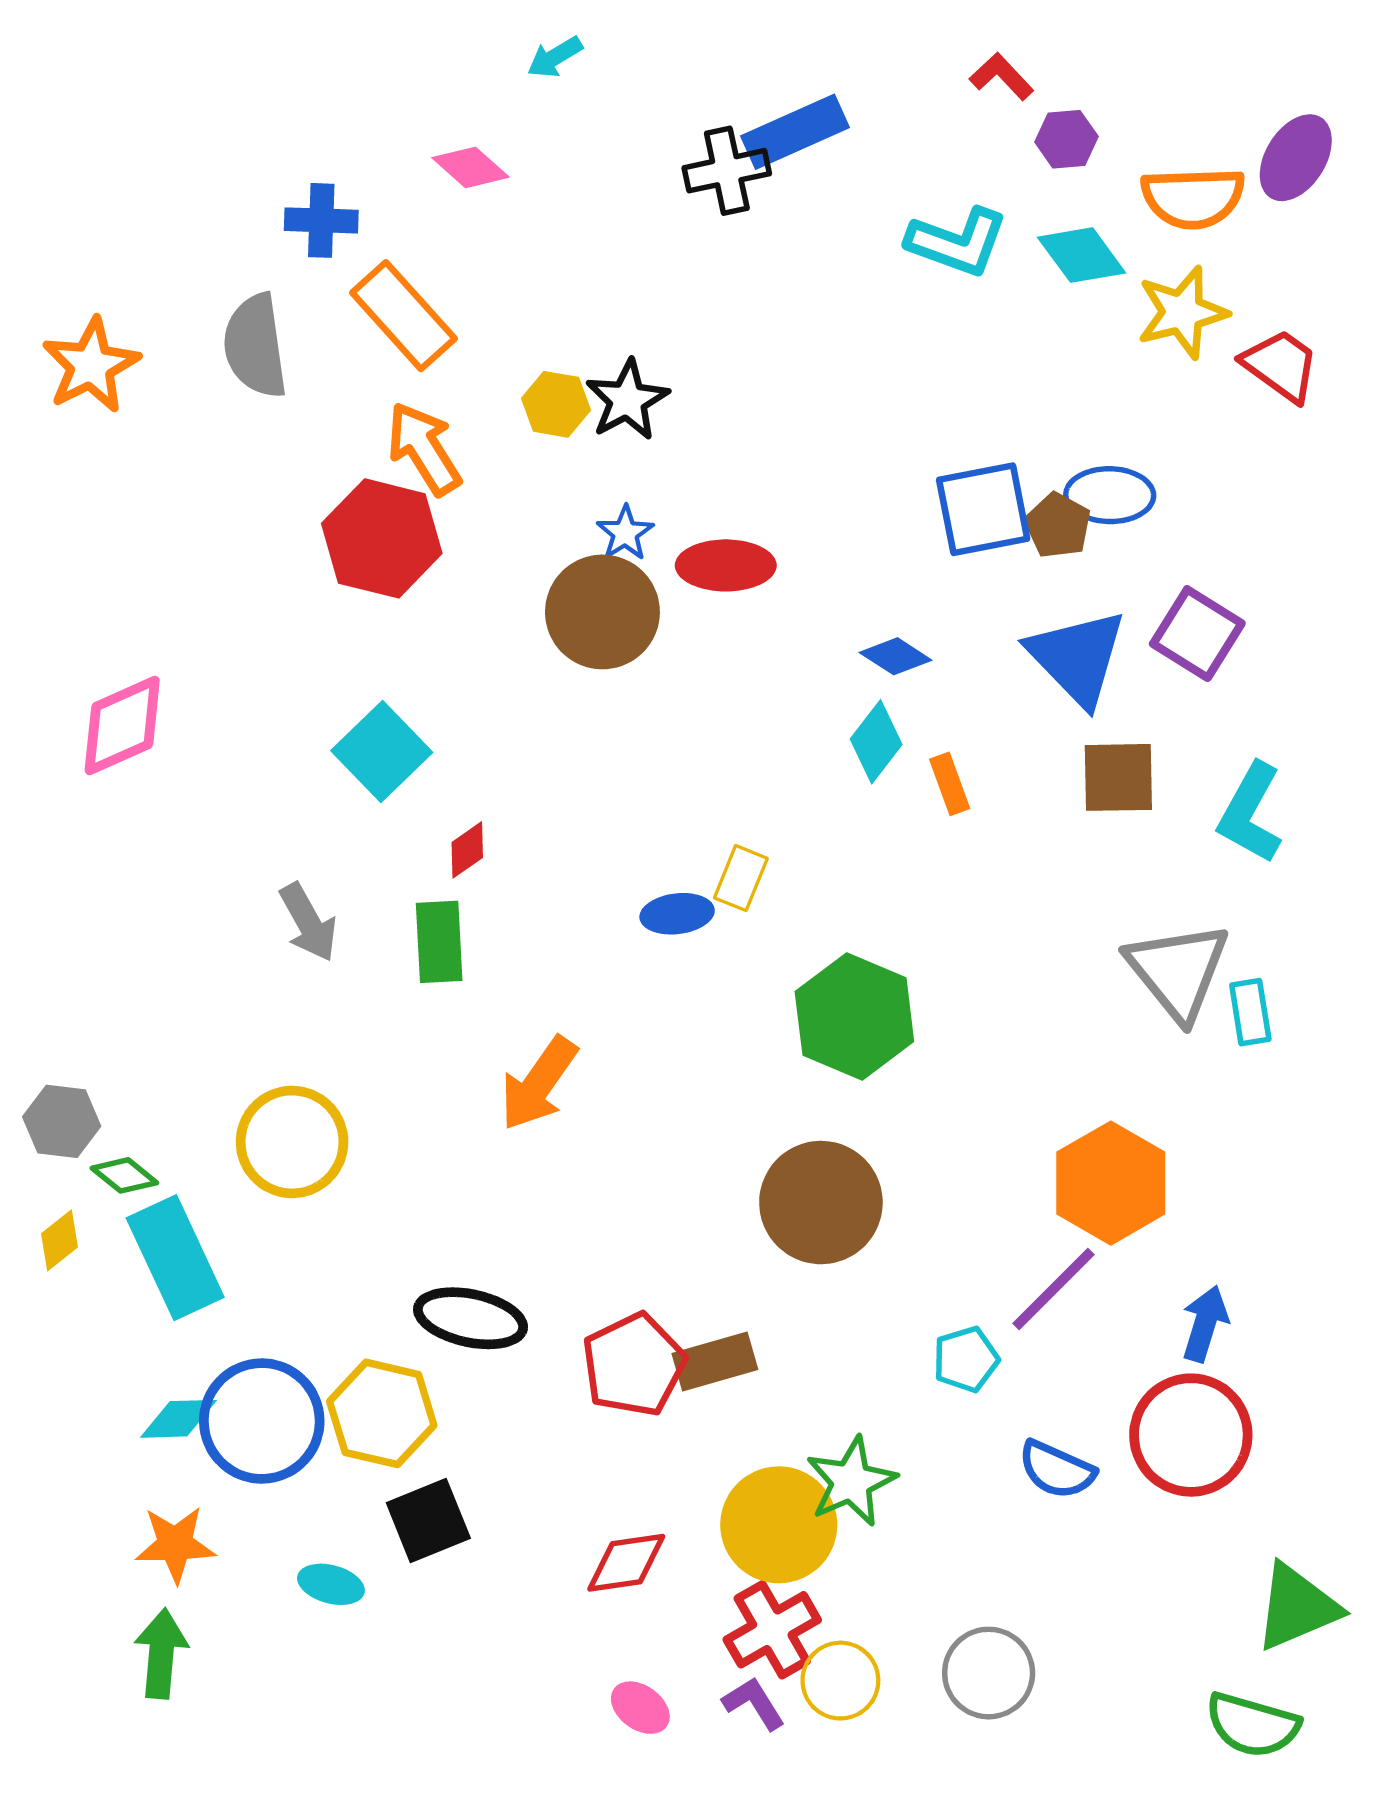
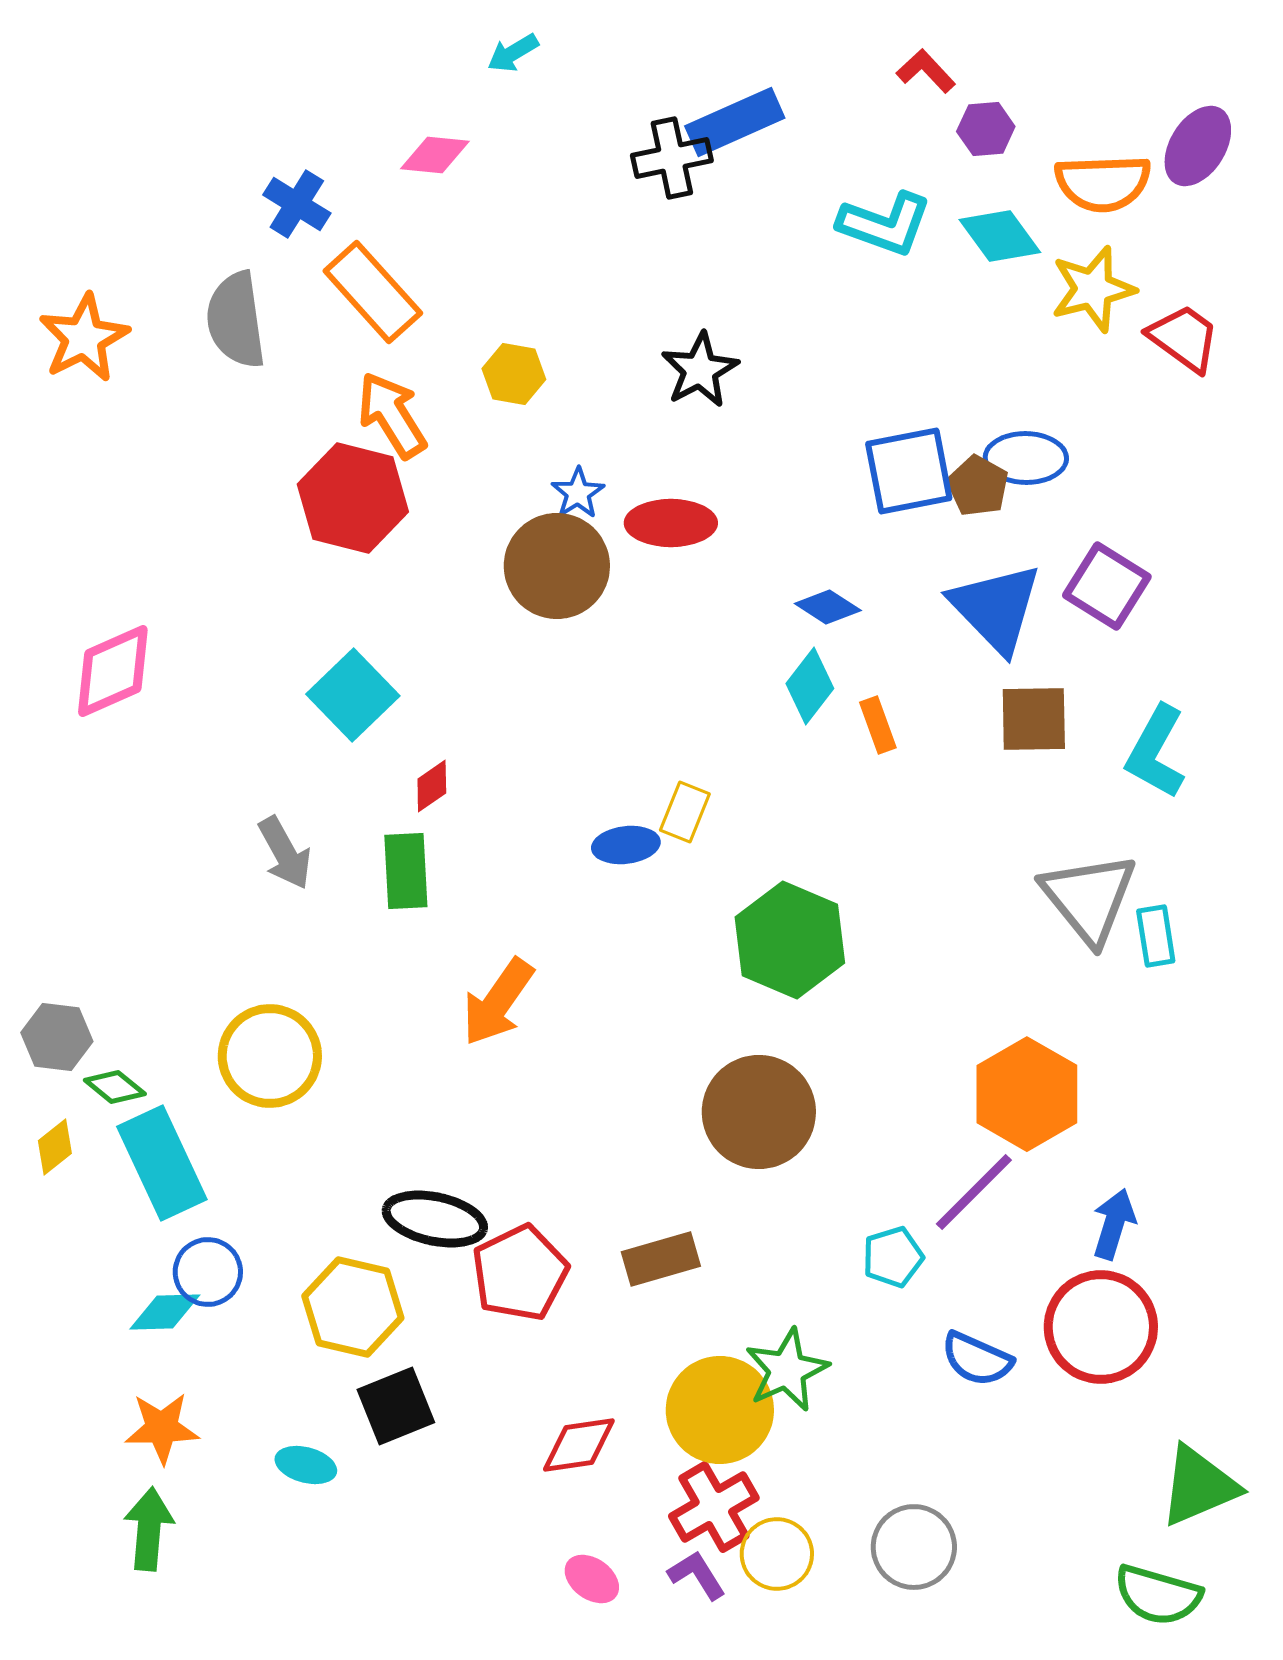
pink diamond: (470, 167) -> (435, 155), turned -36
blue cross: (321, 220) -> (297, 204), turned 30
black star: (627, 400) -> (700, 370), moved
red pentagon: (634, 1365) -> (520, 1273), moved
blue circle: (262, 1421) -> (208, 1272), moved, size x0.6

